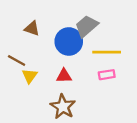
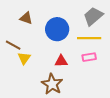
gray trapezoid: (87, 26) -> (93, 16), moved
red triangle: (64, 76) -> (61, 61), moved

